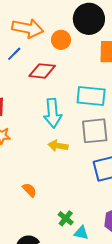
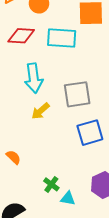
cyan rectangle: (91, 96) -> (62, 38), moved
yellow arrow: (58, 146) -> (41, 111), turned -48

